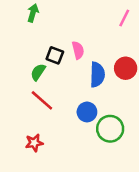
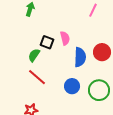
pink line: (124, 18) -> (93, 10), moved
green circle: (110, 129) -> (99, 90), moved

